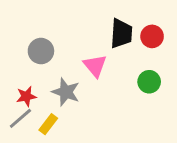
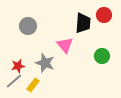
red circle: (152, 36) -> (104, 15), moved
gray circle: (41, 51) -> (28, 26), moved

